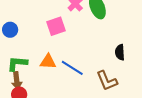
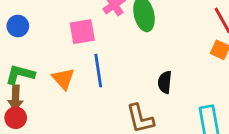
orange triangle: (48, 62) -> (63, 79), turned 36
blue line: (72, 68) -> (98, 71), moved, turned 40

